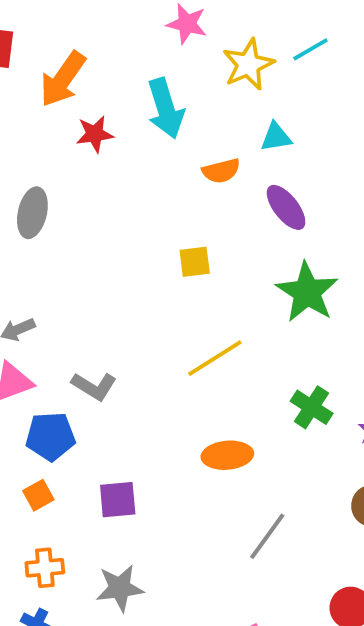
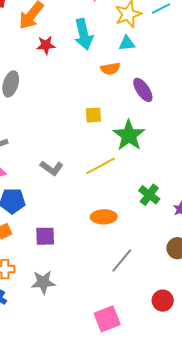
cyan triangle: (276, 137) -> (127, 43), moved
green star: (307, 292) -> (129, 135), moved
gray L-shape: (94, 386) -> (52, 168), moved

